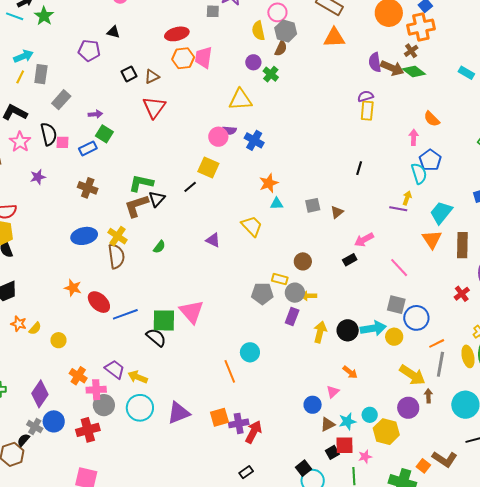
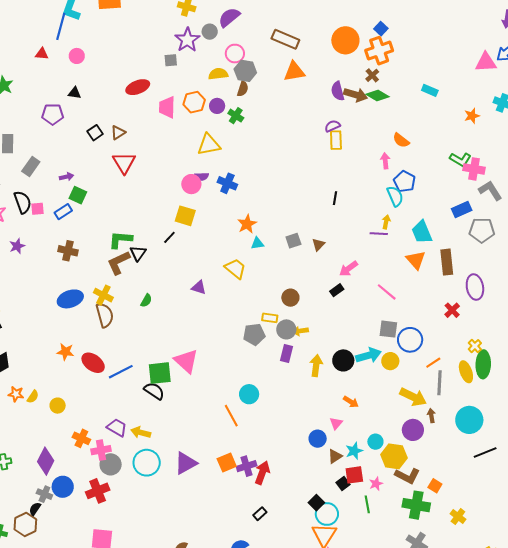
yellow semicircle: (258, 31) -> (218, 74), turned 102
orange hexagon: (183, 58) -> (194, 102), moved
cyan trapezoid: (441, 213) -> (422, 232), turned -55
brown L-shape: (445, 459) -> (407, 476), moved

